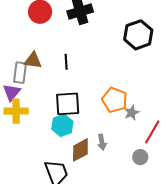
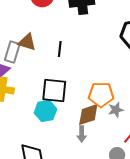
orange pentagon: (114, 100) -> (101, 95), turned -30
brown diamond: (80, 150) -> (88, 115), moved

